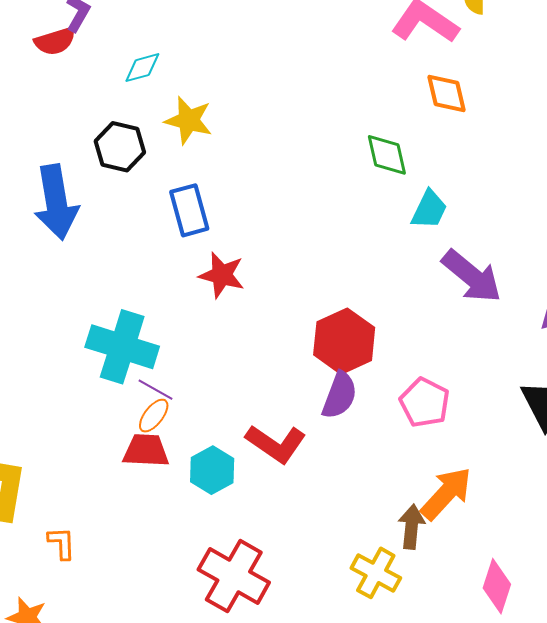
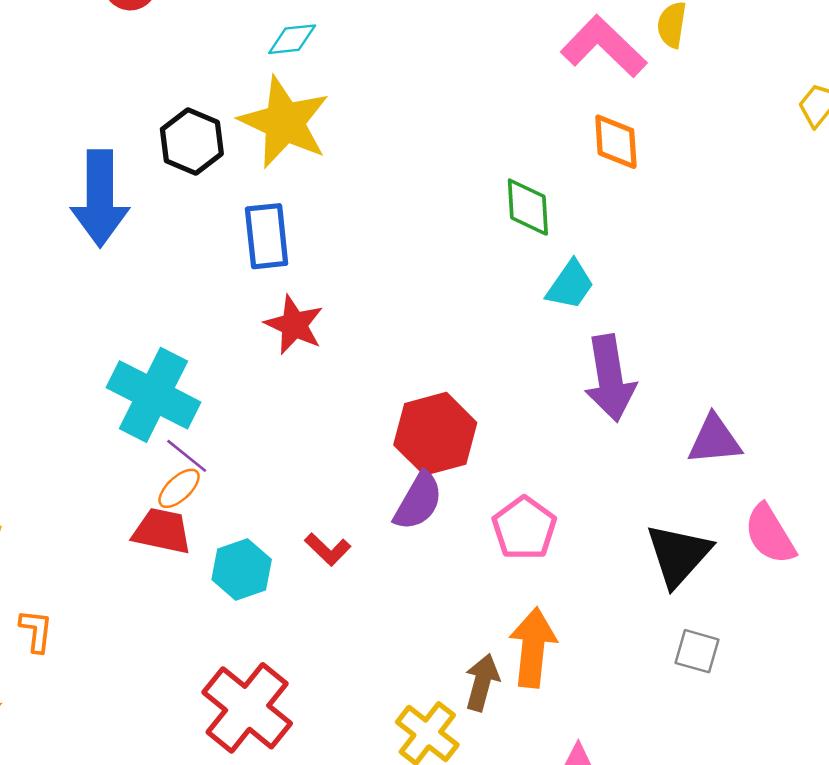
cyan diamond: (142, 68) -> (292, 39), moved
yellow star: (189, 120) -> (284, 122), size x1.5
purple arrow: (472, 276) -> (610, 378), turned 32
red L-shape: (276, 444) -> (328, 549), size x0.6
orange arrow: (446, 493) -> (533, 648), turned -46

